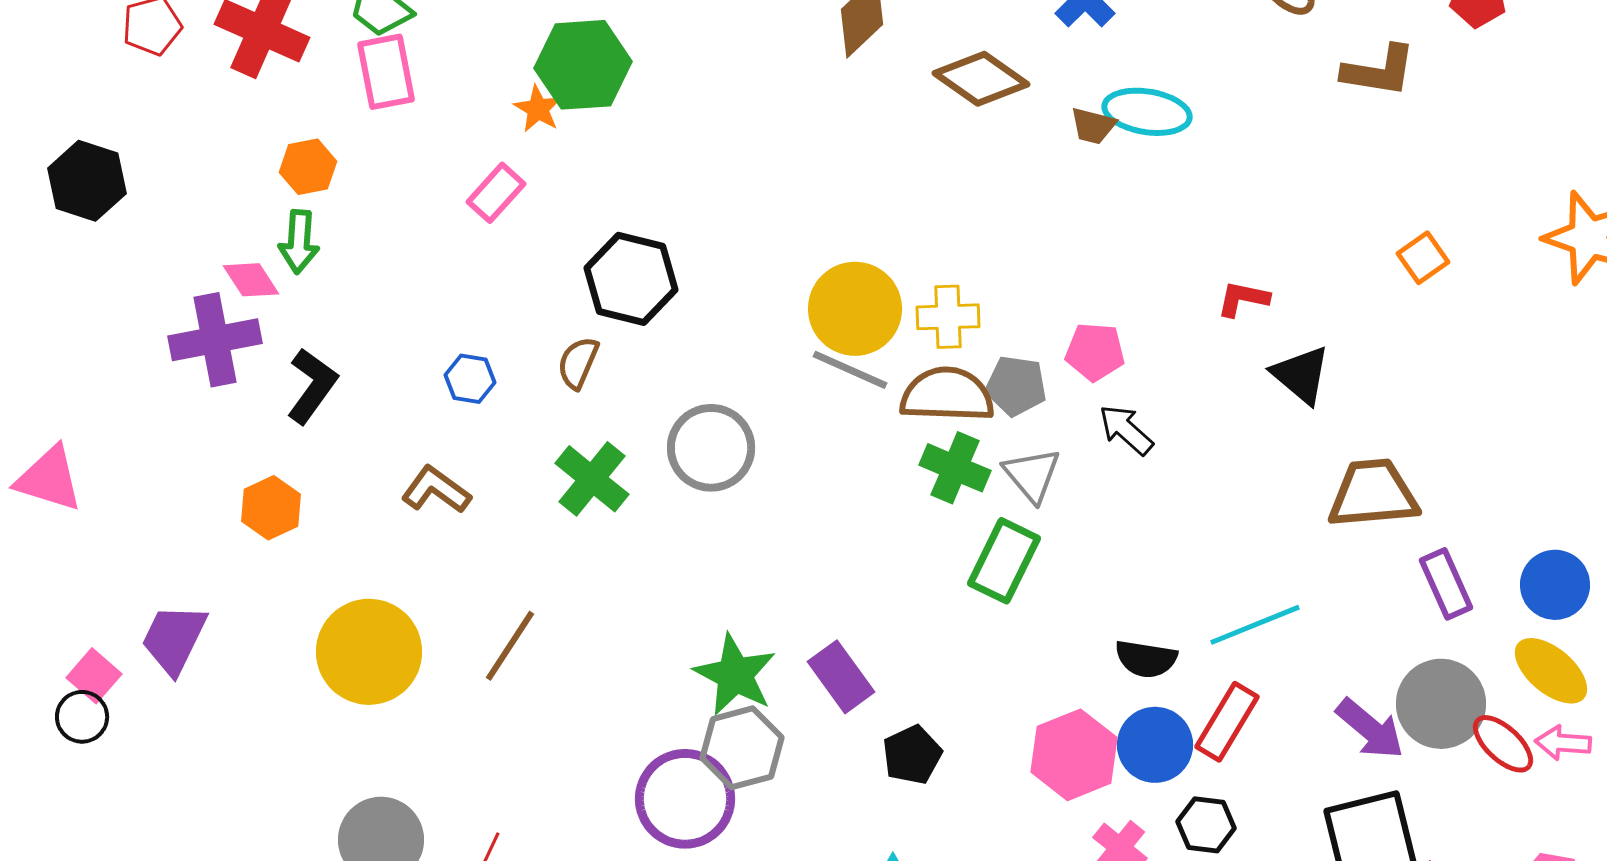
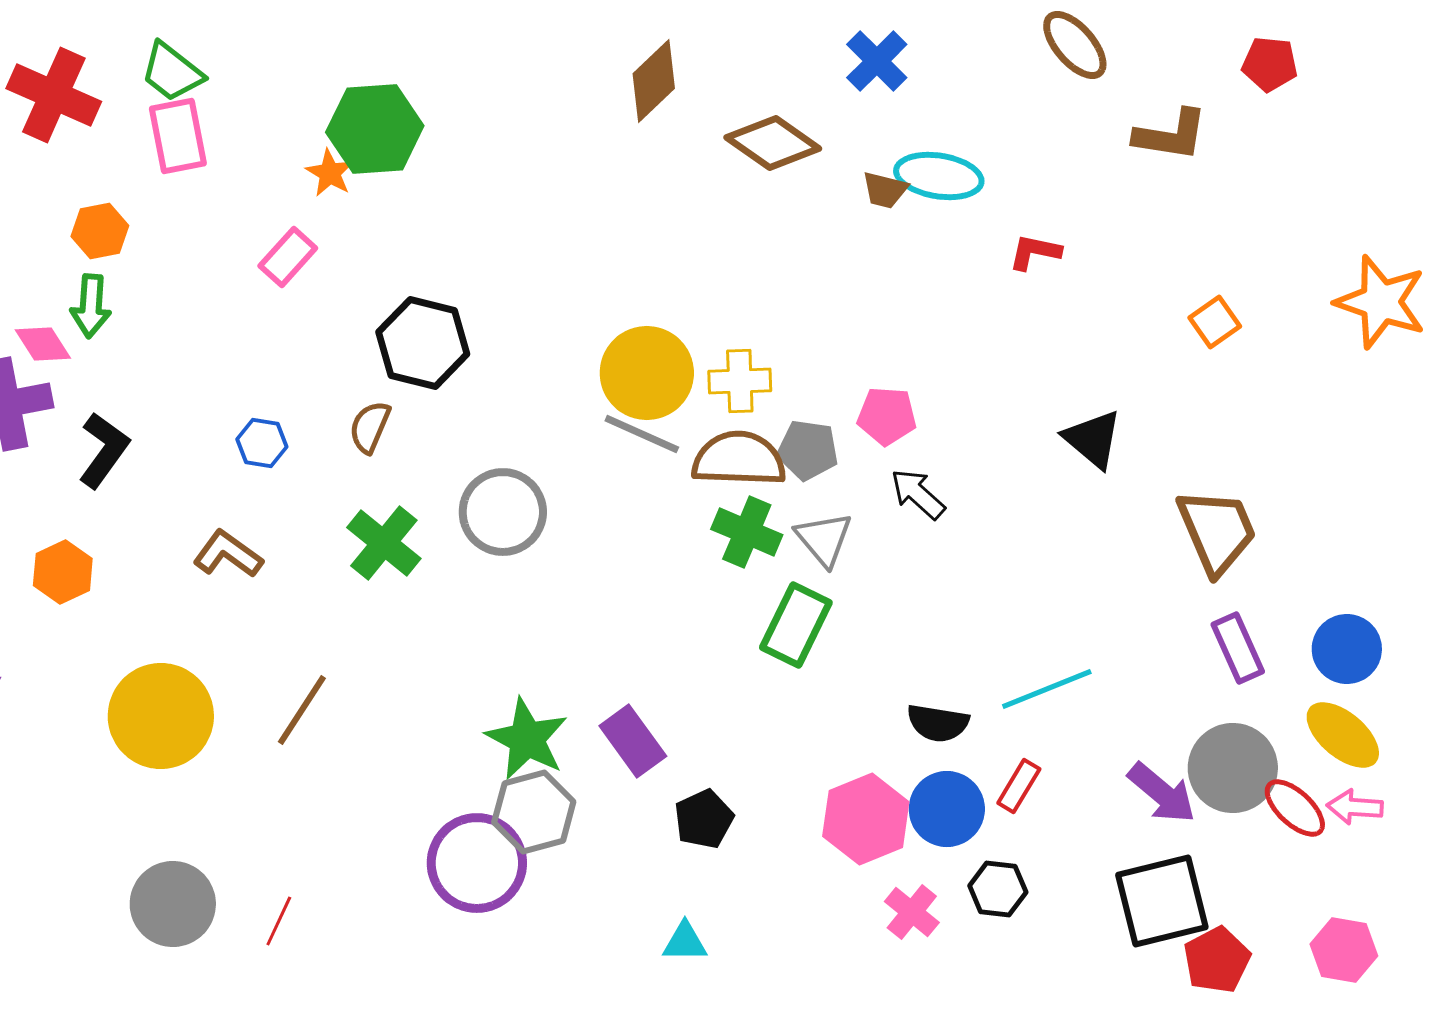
red L-shape: (1243, 299) -> (1035, 252), moved
brown trapezoid: (1373, 494) -> (1217, 531), moved, turned 72
red rectangle: (1227, 722) -> (1019, 786), size x0.7

